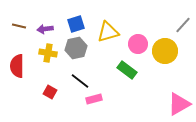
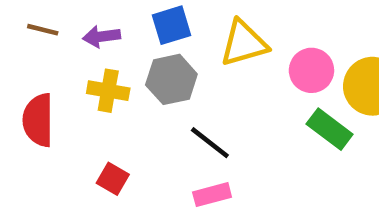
green rectangle: (127, 70) -> (330, 129), moved
black line: (80, 81) -> (210, 143), moved

